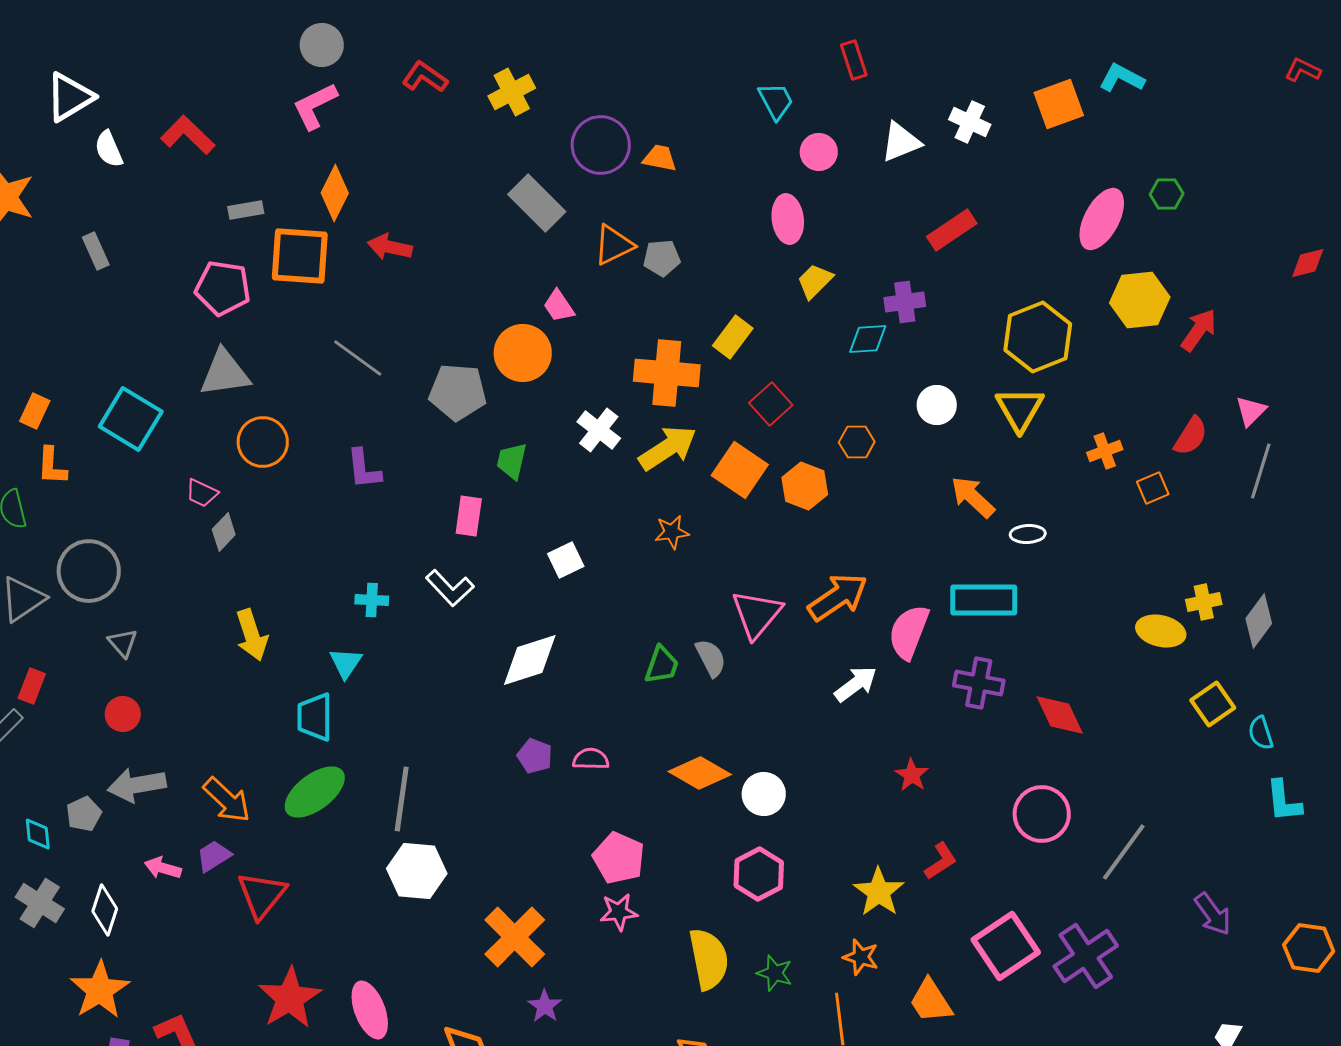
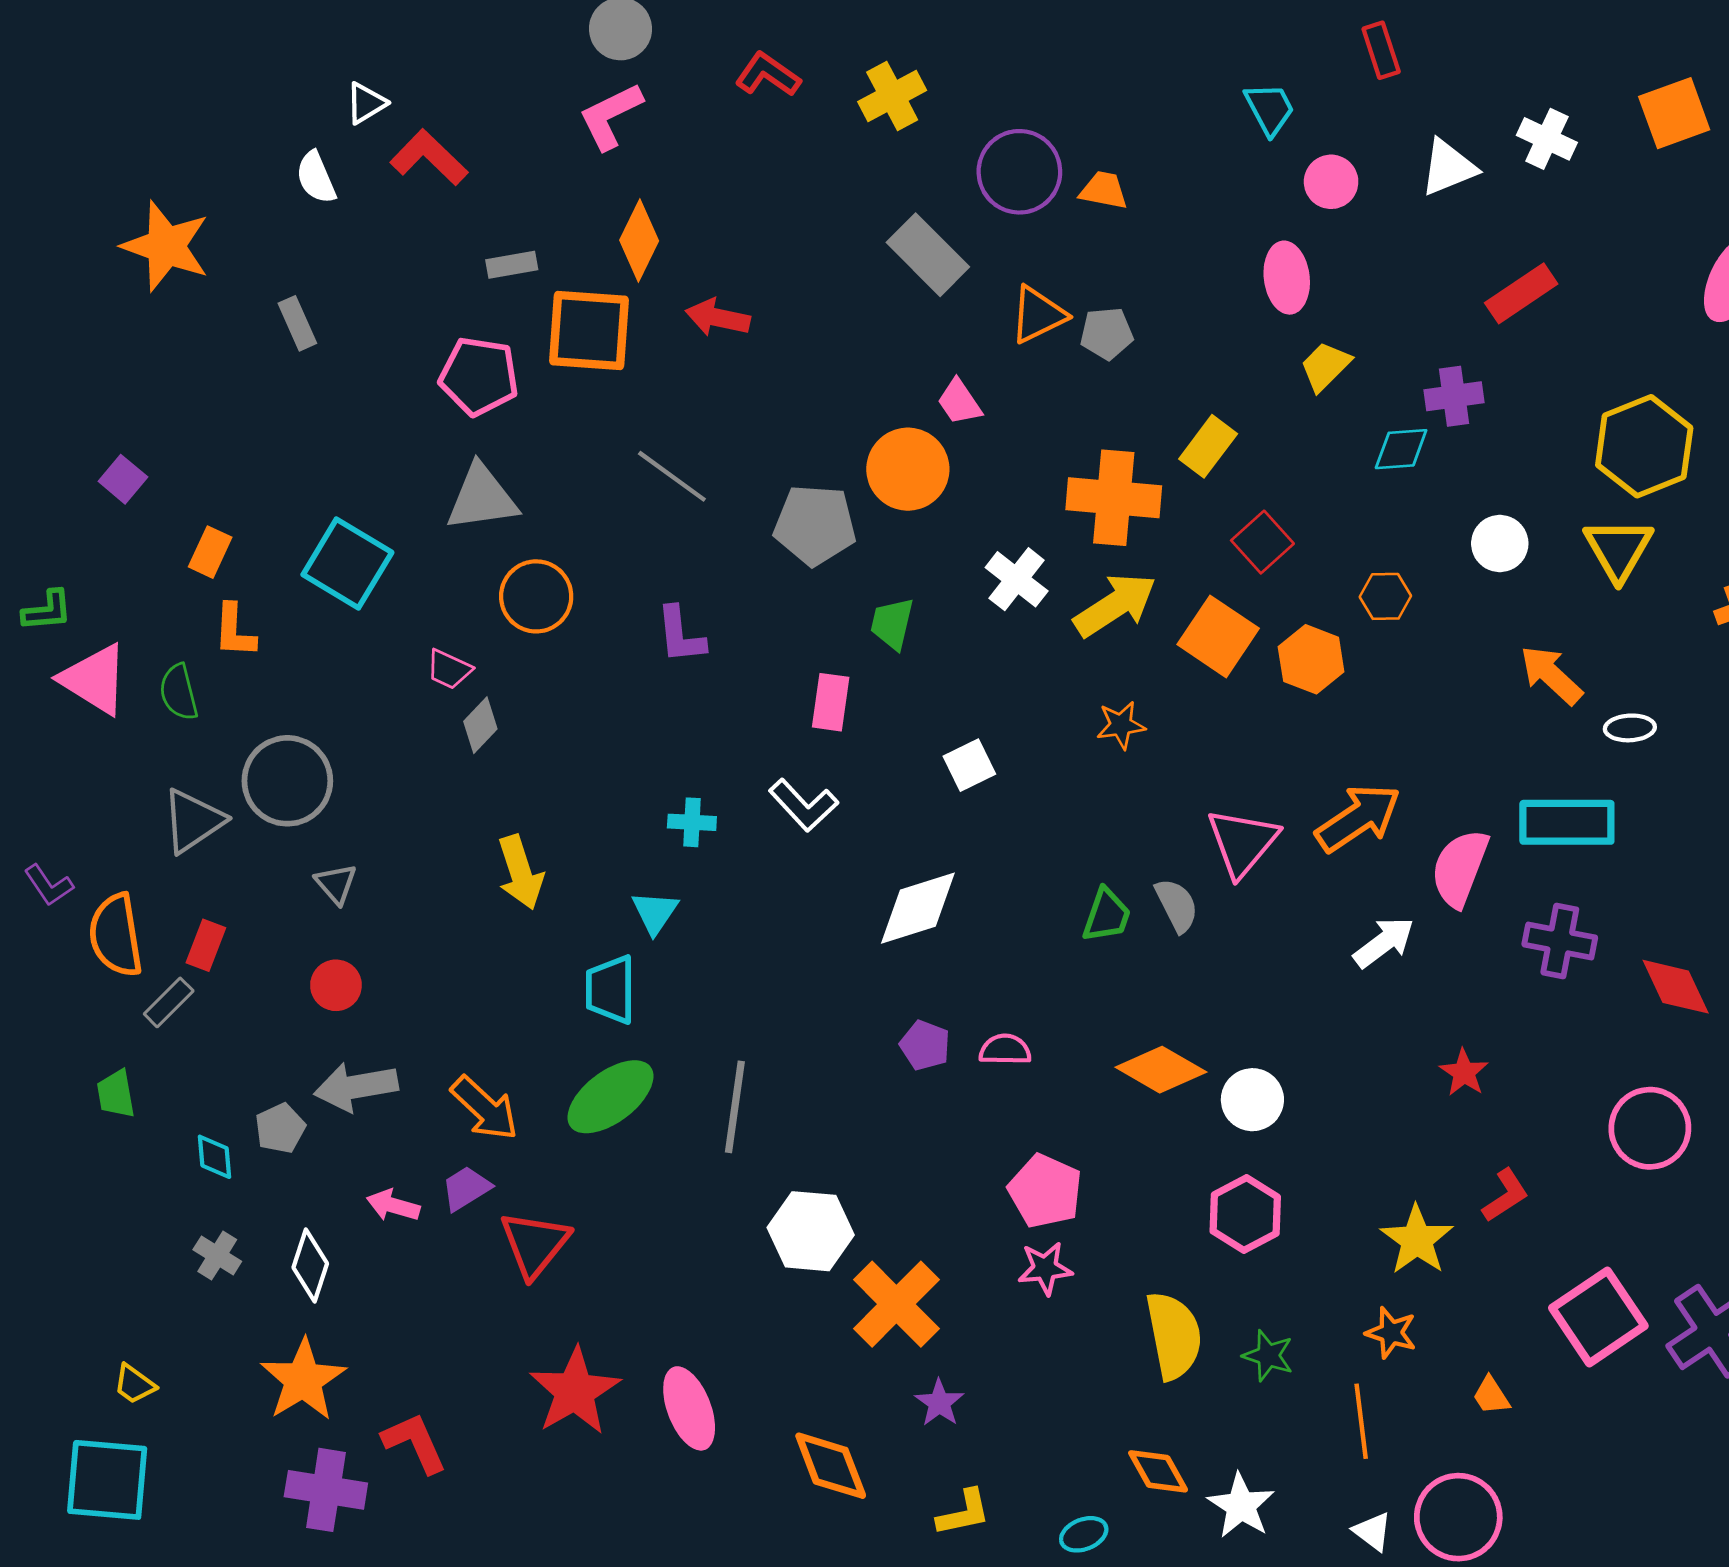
white triangle: (70, 97) -> (366, 103), moved, size x0.6
white hexagon: (417, 871) -> (811, 1231), moved
gray cross: (40, 903) -> (217, 1255), size x0.7
orange trapezoid: (931, 1001) -> (1491, 1396), size x0.6

